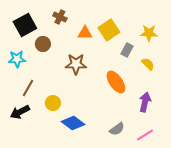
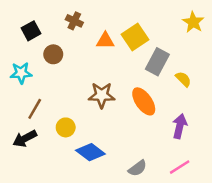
black square: (25, 25) -> (31, 31), size x0.7
yellow star: (149, 33) -> (193, 22), moved, turned 30
gray rectangle: (127, 50) -> (157, 62), size x1.5
brown star: (76, 64) -> (102, 95), moved
gray semicircle: (117, 129) -> (138, 168), moved

